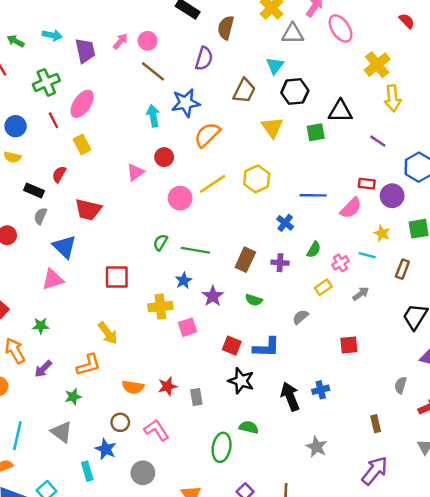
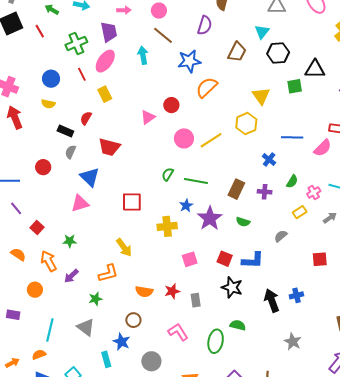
pink arrow: (120, 41) -> (124, 10), moved, turned 48
purple trapezoid: (85, 51) -> (109, 32), moved
cyan arrow: (153, 116) -> (143, 55), moved
yellow triangle: (272, 127) -> (261, 96), moved
yellow line: (213, 184) -> (211, 140), moved
purple star: (213, 296) -> (210, 218), size x1.4
pink square: (188, 327) -> (190, 259), moved
pink L-shape: (156, 430) -> (178, 332), moved

